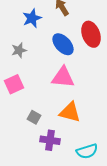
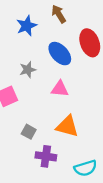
gray star: (19, 50) -> (28, 70), moved
pink triangle: (63, 77) -> (60, 89), size x0.7

